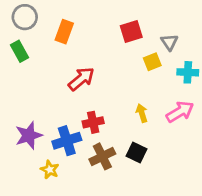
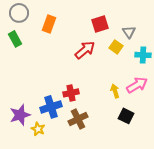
yellow square: (152, 62) -> (116, 47), turned -32
red arrow: (81, 79) -> (85, 50), moved
yellow arrow: (142, 113) -> (115, 91), moved
purple star: (29, 135) -> (20, 115), moved
black square: (137, 153) -> (126, 116), moved

